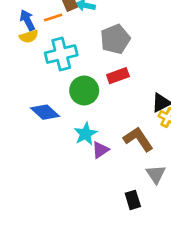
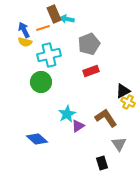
yellow semicircle: (29, 36) -> (25, 42), turned 32
green circle: (84, 90) -> (41, 82), moved
blue diamond: (45, 112) -> (37, 139), moved

